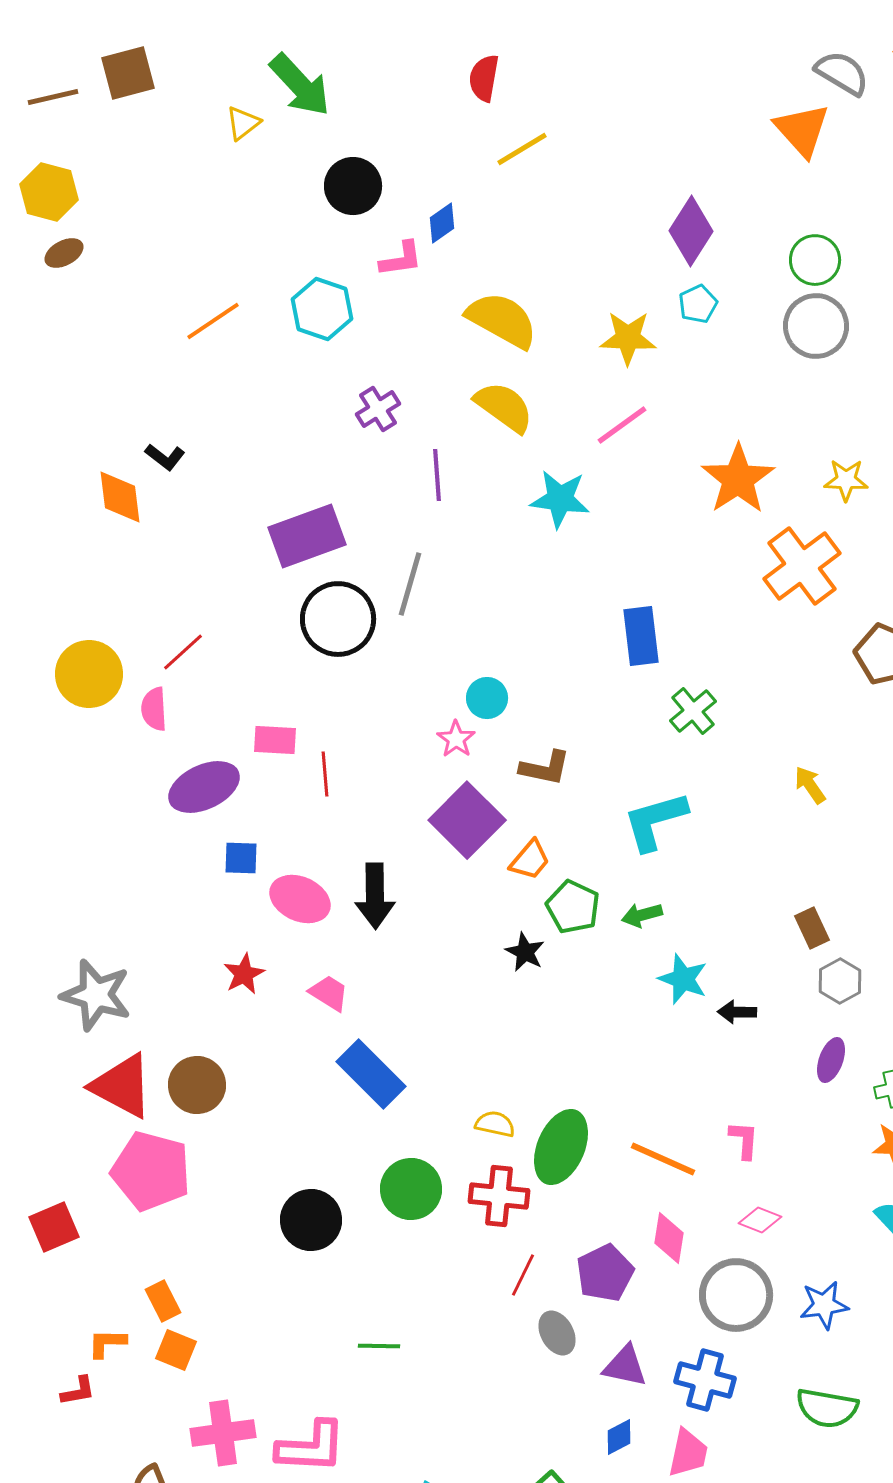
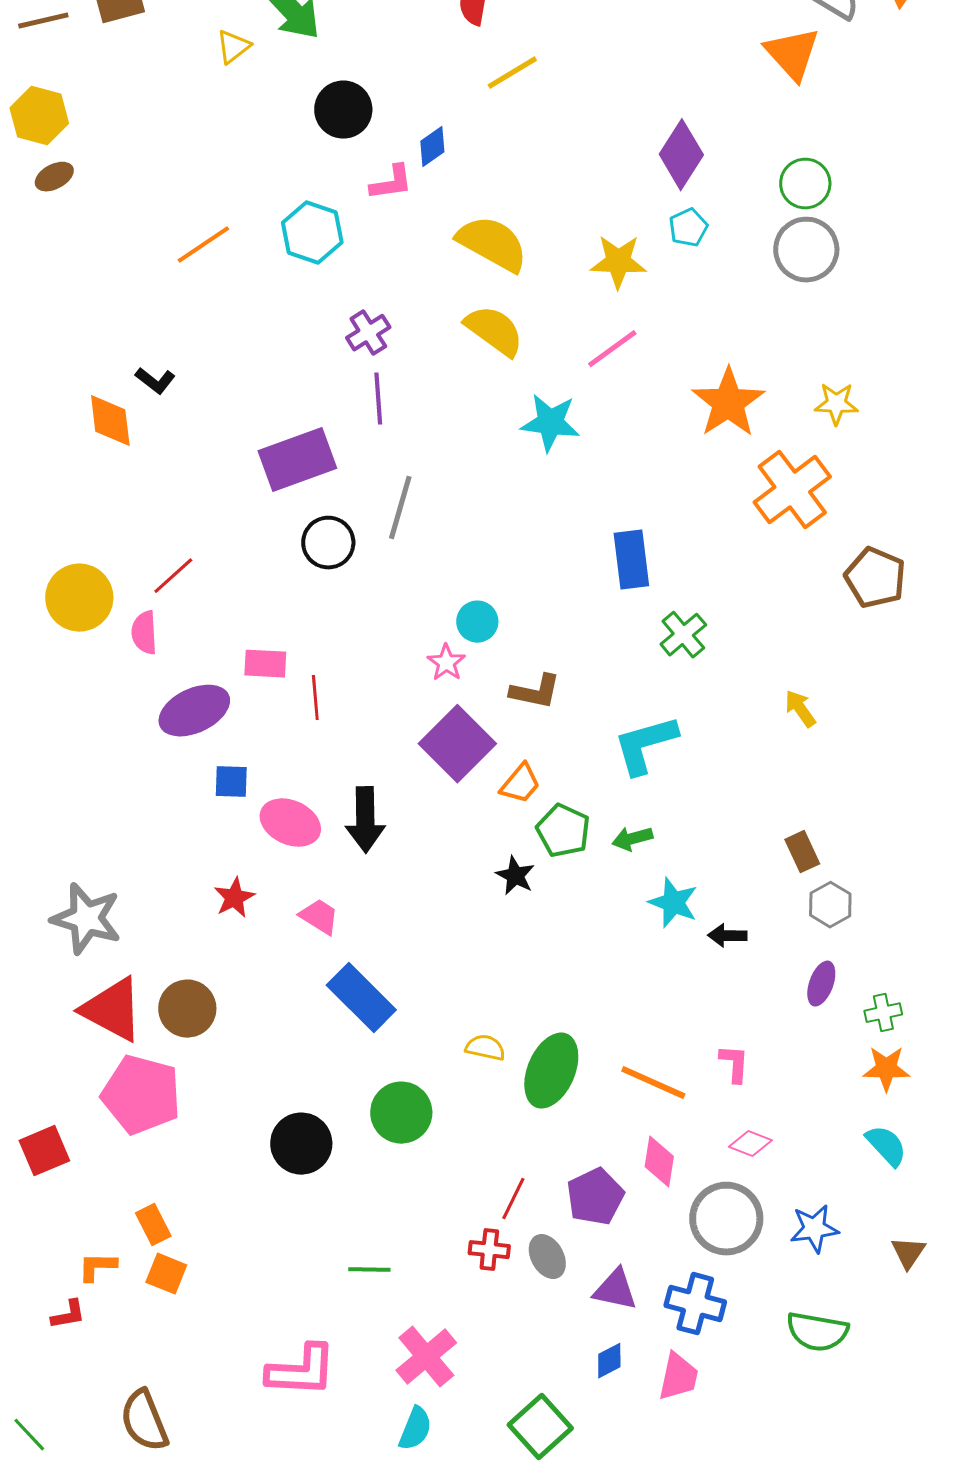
purple line: (437, 475) -> (378, 399), moved
black circle: (338, 619) -> (328, 543), size x0.7
red cross: (499, 1196) -> (489, 1250), moved, size x0.7
pink cross: (223, 1433) -> (426, 1357), moved, turned -32

